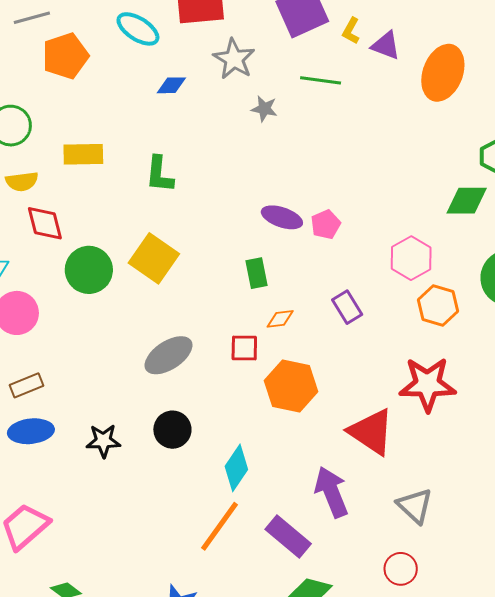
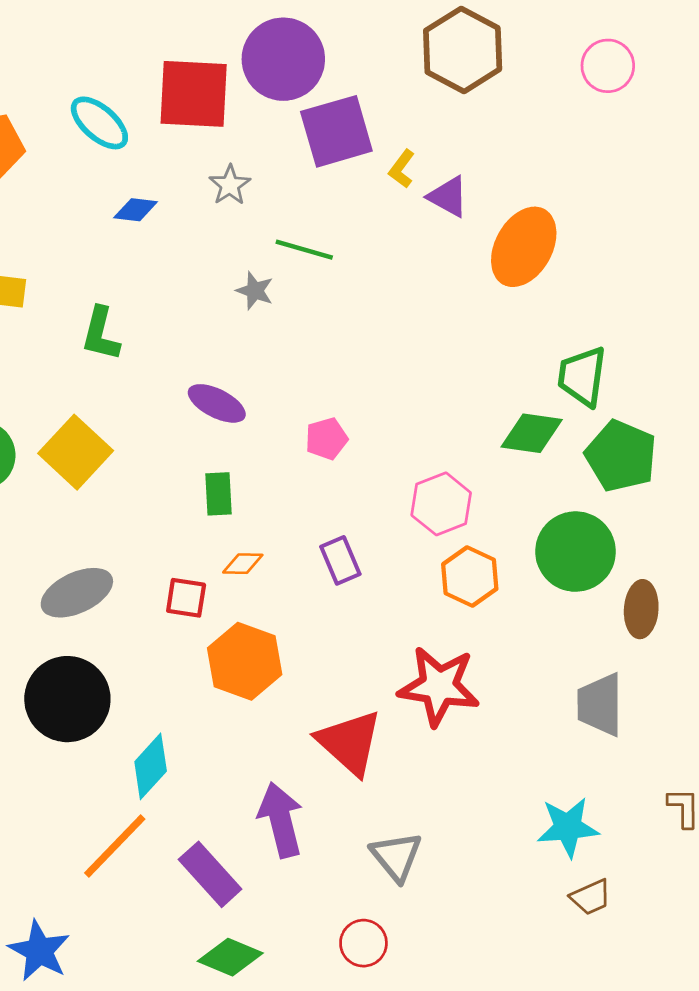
gray star: (234, 59) -> (230, 185), size x0.7
green line: (321, 80) -> (304, 250), moved
gray star: (264, 109) -> (255, 291), moved
purple ellipse: (282, 217) -> (217, 403), moved
black circle: (172, 430) -> (67, 699), size x1.6

